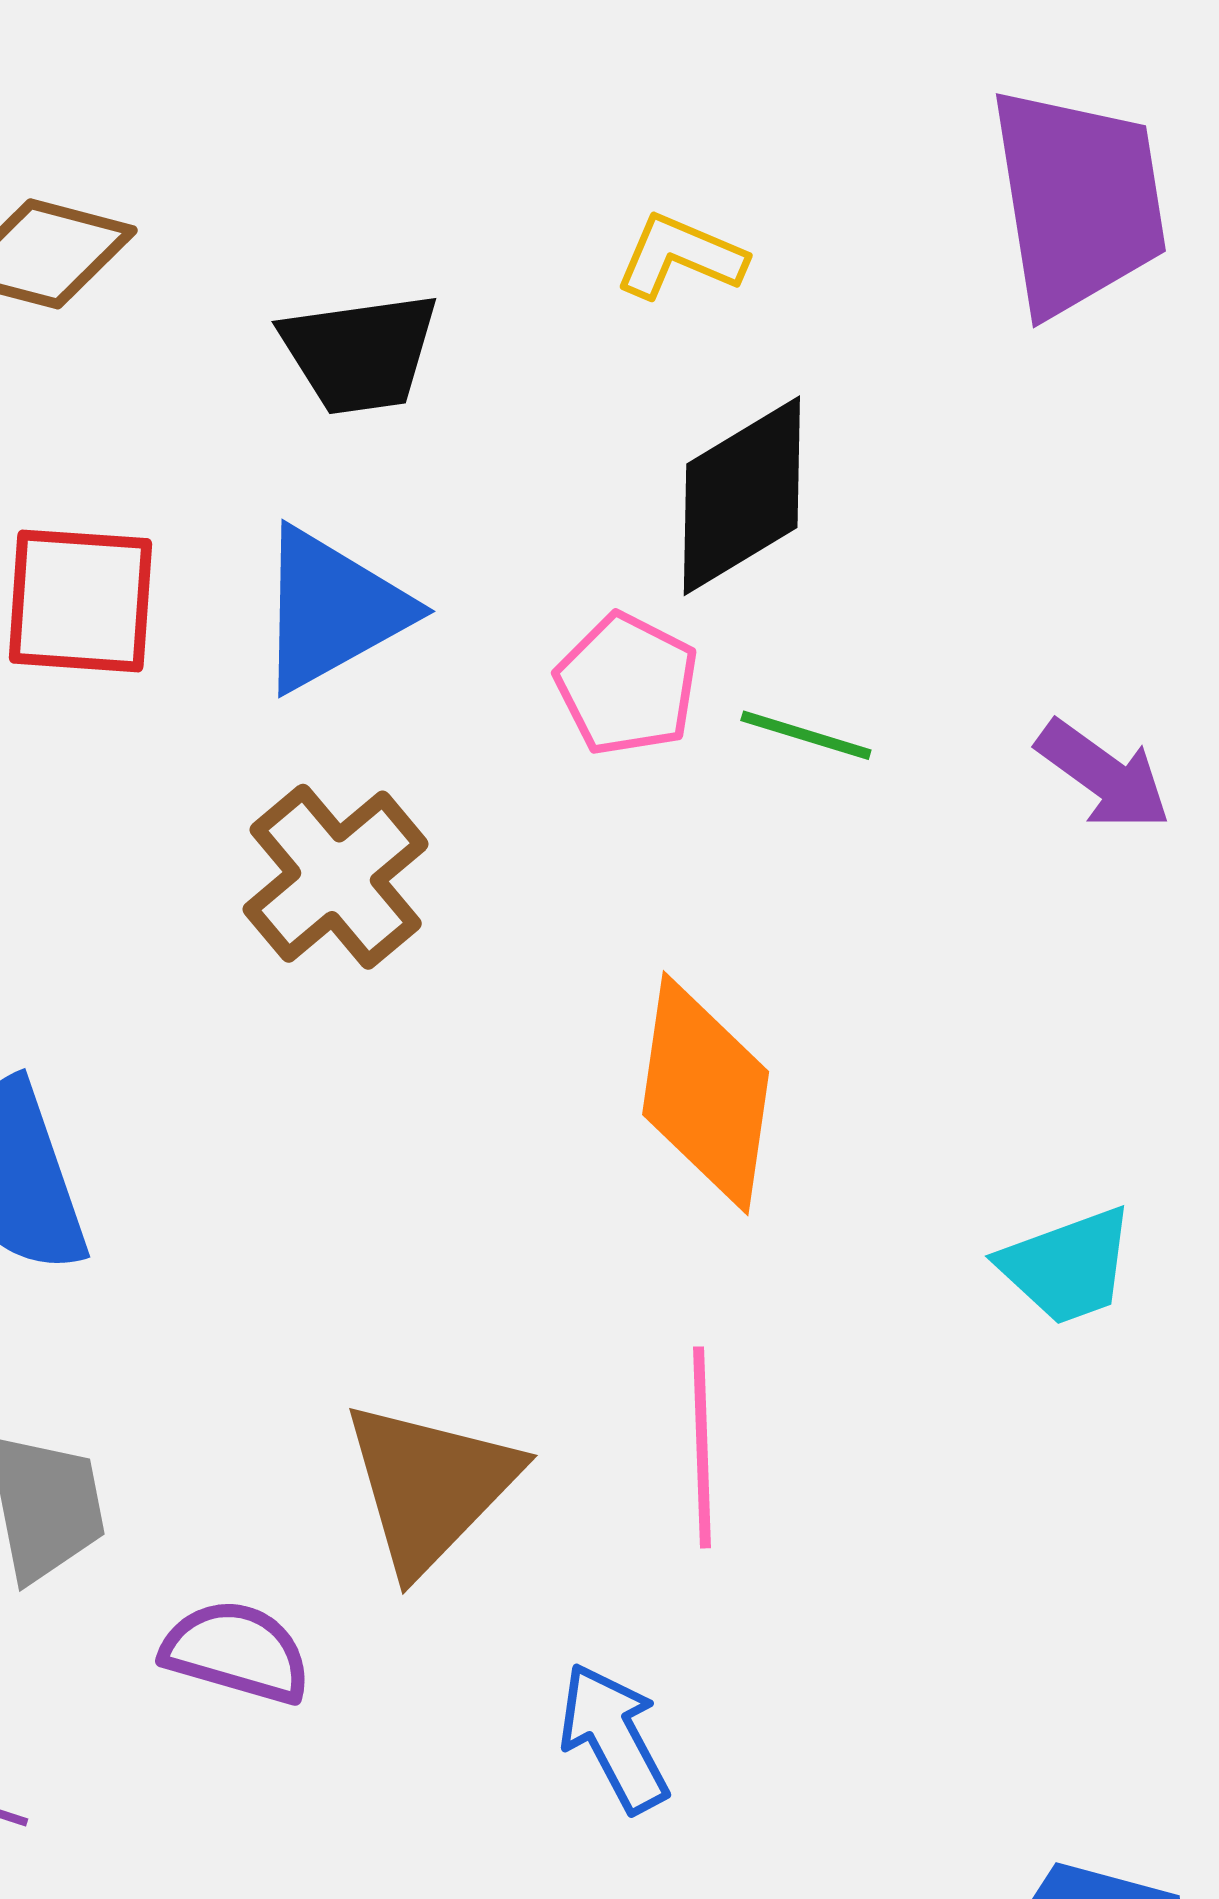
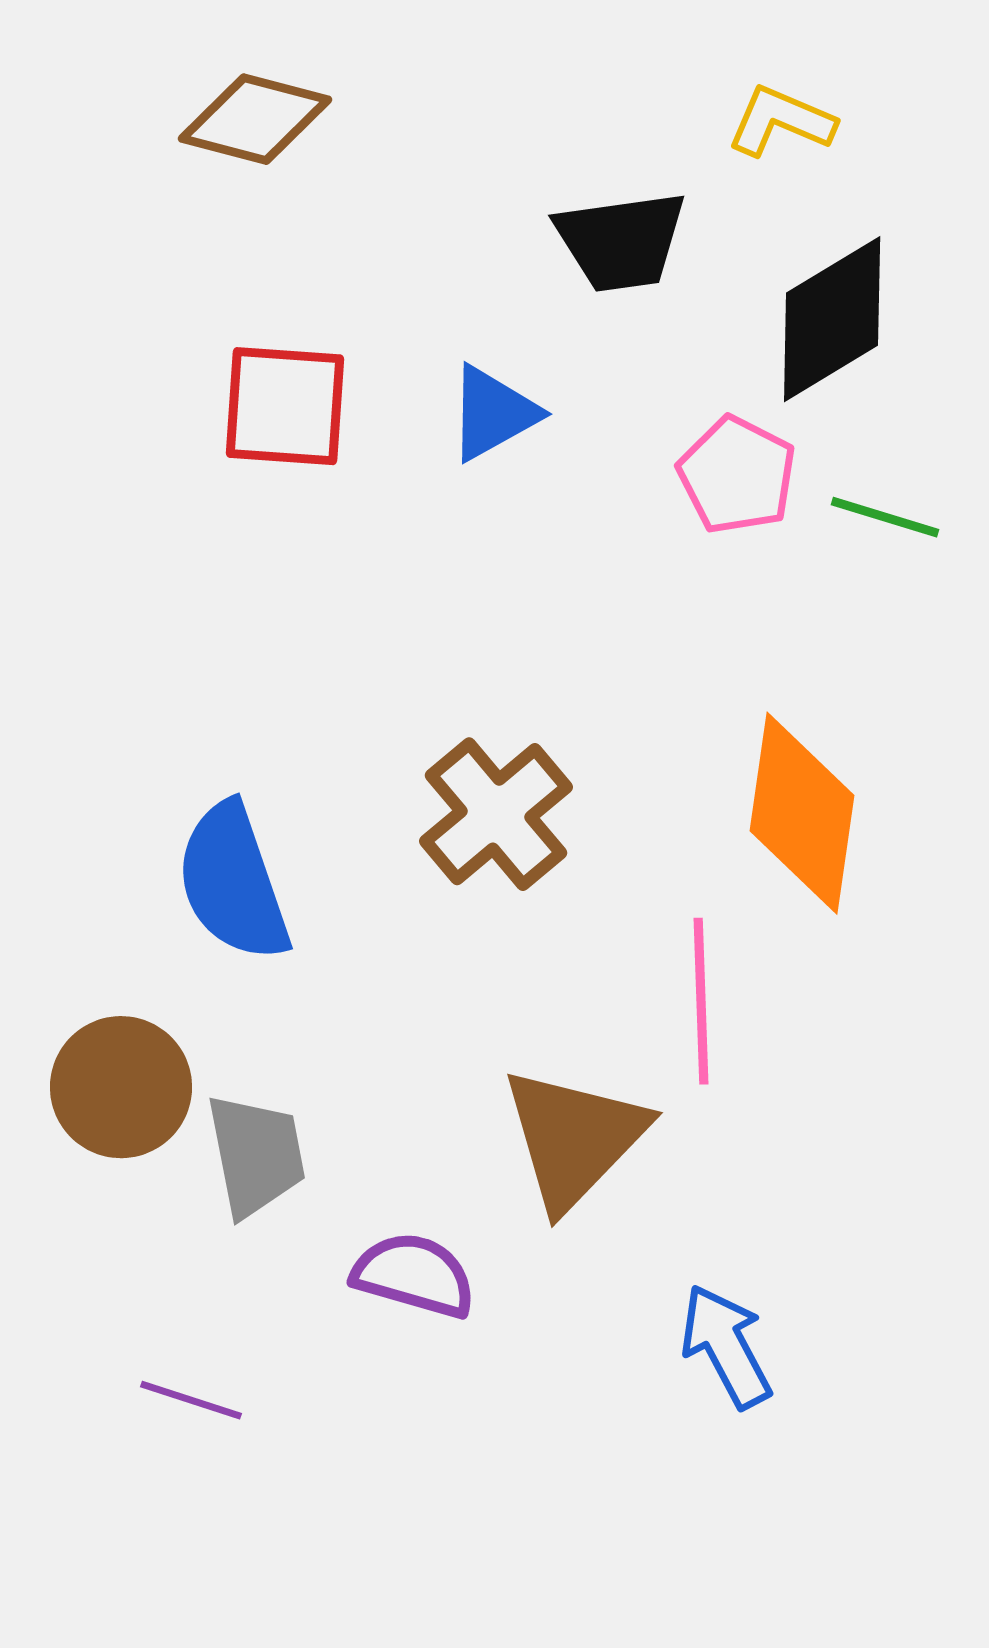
black trapezoid: (360, 353) -> (621, 241), moved
blue triangle: (332, 609) -> (493, 413), size x0.7
brown cross: (336, 877) -> (496, 814), moved
pink line: (702, 1447) -> (701, 1001), moved

